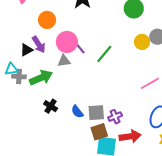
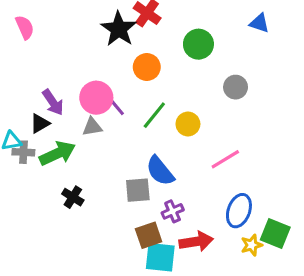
orange circle: (47, 20) -> (147, 67), moved
yellow circle: (142, 42) -> (188, 124), moved
black triangle: (26, 50) -> (40, 123), moved
blue semicircle: (77, 112) -> (160, 171), moved, size x1.5
gray square: (96, 113) -> (138, 190), moved

